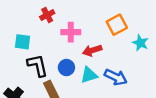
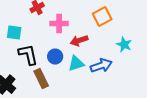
cyan star: (140, 43) -> (124, 44), moved
blue arrow: (116, 77) -> (101, 66), turned -45

